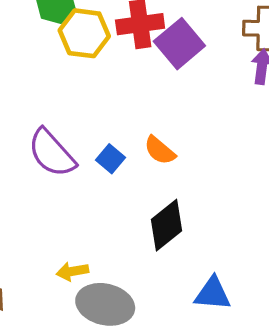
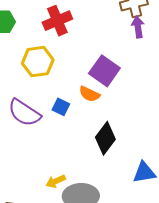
yellow hexagon: (84, 33) -> (38, 62), moved
purple square: (179, 44) -> (104, 71), moved

